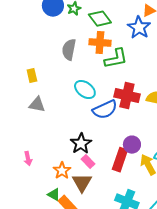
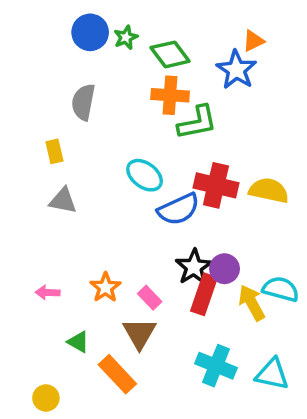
gray semicircle: (69, 50) -> (83, 102), moved
black star: (81, 144) -> (194, 267), moved
pink arrow: (28, 159) -> (48, 293), turned 104
orange star: (62, 171) -> (105, 287), moved
green triangle: (54, 195) -> (78, 342), moved

